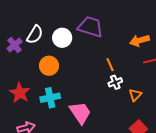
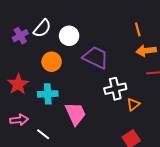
purple trapezoid: (90, 27) -> (96, 57), moved
orange line: (110, 65) -> (138, 30), moved
white cross: (115, 82) -> (115, 89), size x1.5

